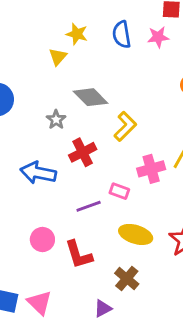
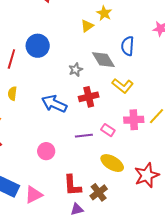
blue semicircle: (122, 34) -> (128, 46), moved
yellow L-shape: (125, 126) -> (123, 86), turned 70
red L-shape: (79, 255) -> (72, 185), moved
pink triangle: (39, 303) -> (34, 195), turned 36

